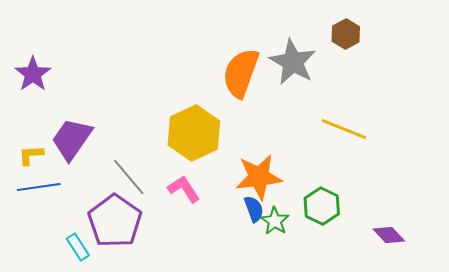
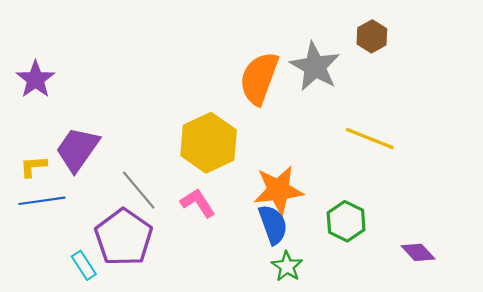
blue semicircle: (254, 209) -> (273, 224), size x1.4
green star: (275, 221) -> (287, 266), moved

